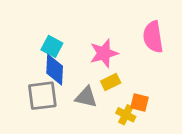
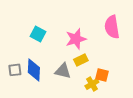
blue diamond: (55, 70) -> (34, 70), moved
gray square: (42, 96) -> (15, 70), moved, size x0.6
yellow cross: (126, 115) -> (92, 84), turned 32

